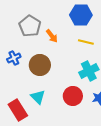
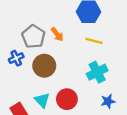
gray pentagon: (30, 26) -> (33, 37), moved
red circle: (73, 96) -> (67, 99), moved

